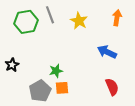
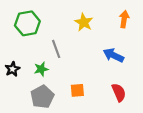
gray line: (50, 15) -> (56, 49), moved
green star: (56, 71) -> (41, 69), moved
orange square: (62, 88) -> (77, 90), moved

